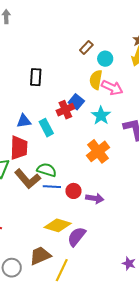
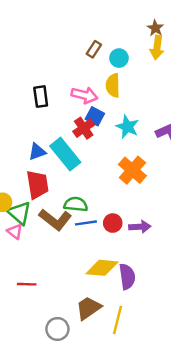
pink arrow: (112, 88) -> (84, 95), moved
cyan rectangle: (46, 128) -> (65, 154), size x1.5
purple semicircle: (77, 237) -> (127, 277), turned 145

